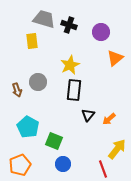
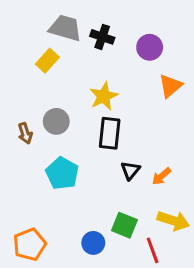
yellow rectangle: (32, 41) -> (47, 61), turned 49
cyan pentagon: (28, 127) -> (62, 173), moved
green square: (54, 141) -> (124, 225), moved
yellow arrow: (117, 149) -> (173, 221), turned 70

